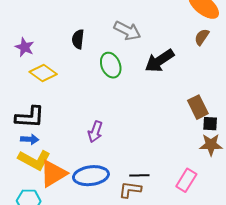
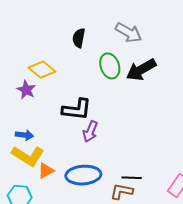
purple star: (25, 47) -> (26, 90), moved
black arrow: (160, 61) -> (141, 70), moved
black L-shape: (30, 117) -> (77, 109), moved
orange triangle: (53, 174) -> (46, 171), size x0.6

